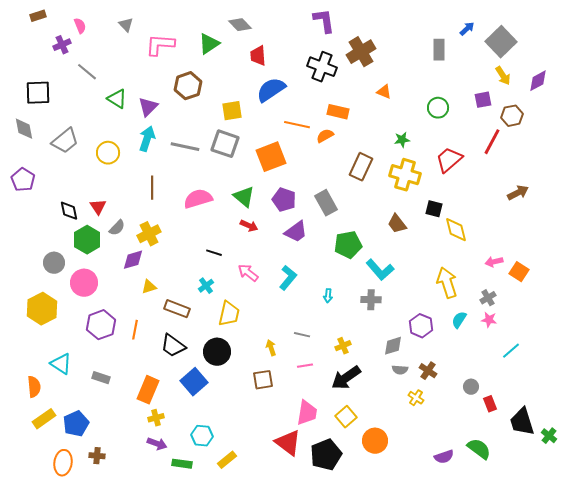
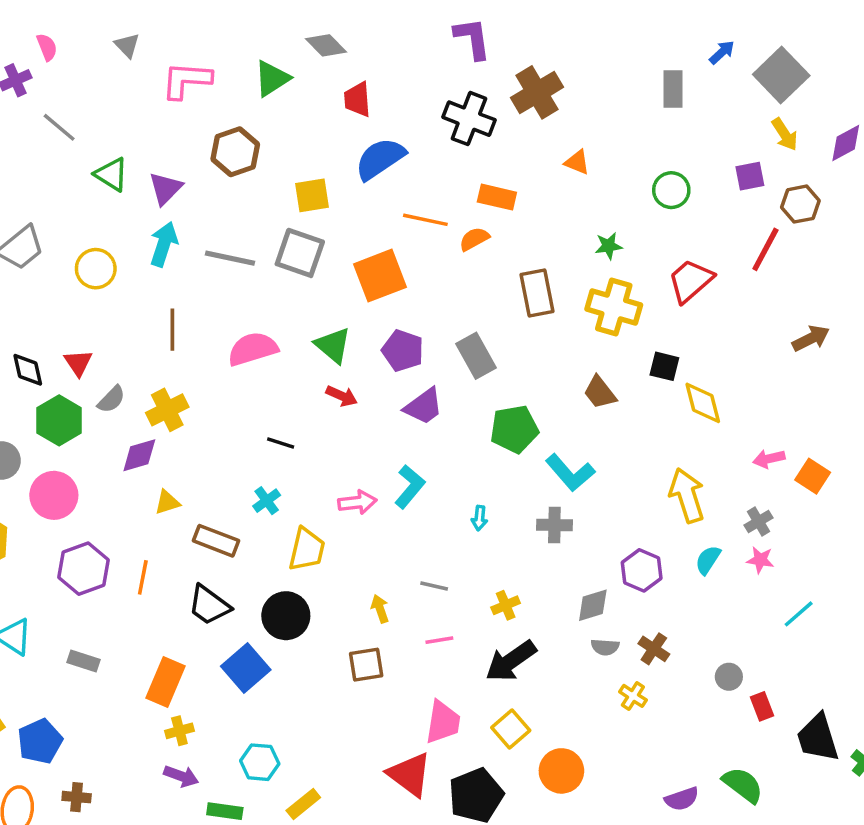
brown rectangle: (361, 167) -> (537, 293), turned -36
pink arrow: (248, 273) -> (357, 502), moved, turned 135

